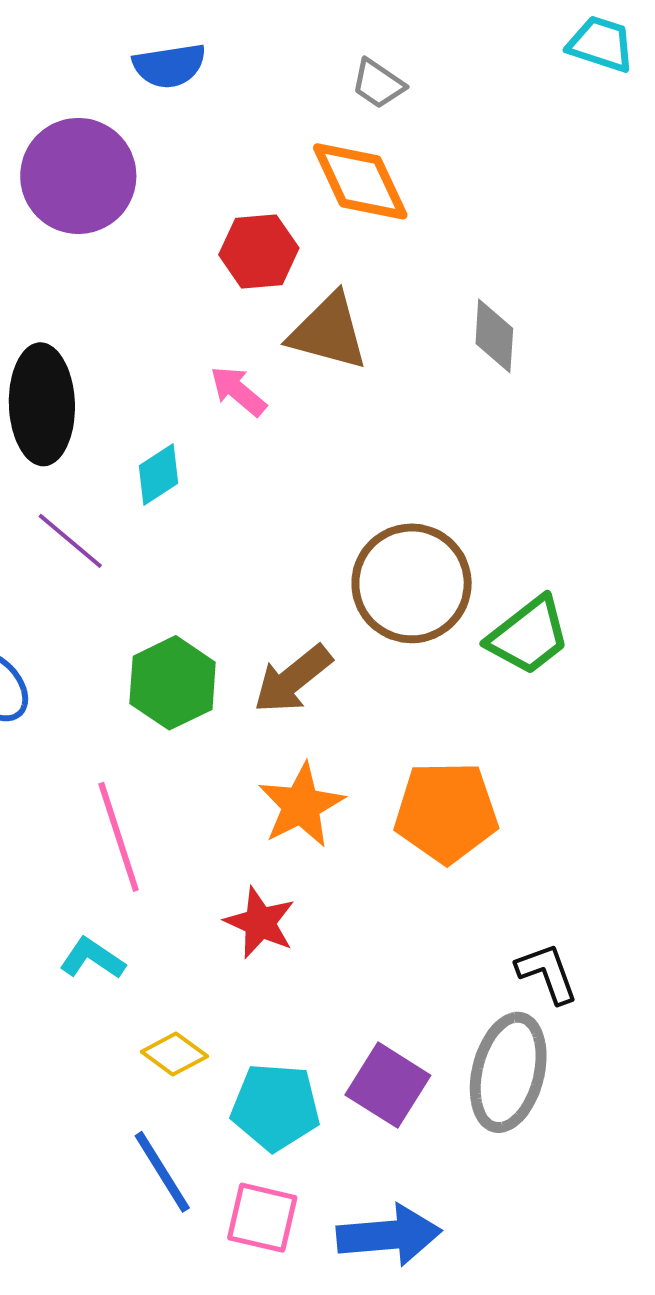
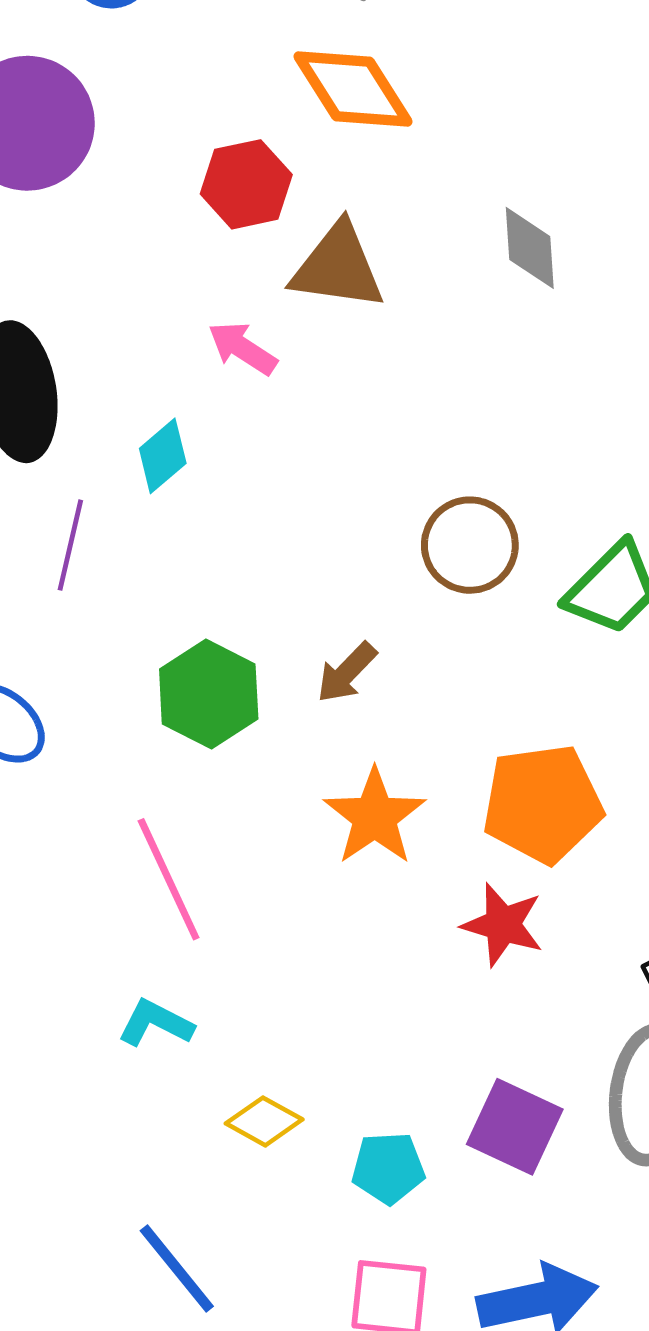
purple line: (70, 541) -> (70, 545), turned 70
brown circle: (412, 583) -> (470, 545), size x0.7
brown arrow: (293, 679) -> (347, 672), size x0.7
red star: (260, 923) -> (503, 925), moved
cyan pentagon: (275, 1107) -> (388, 1168), size x0.7
blue line: (162, 1172) -> (177, 1268), moved

